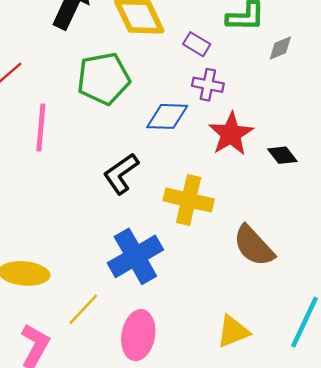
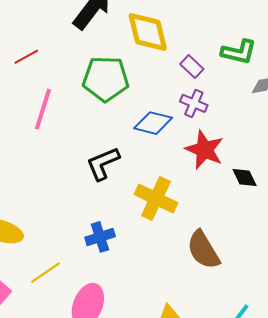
red star: (231, 134) -> (204, 150), turned -30
blue cross: (135, 256) -> (100, 237), size x0.6

